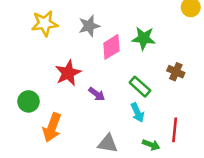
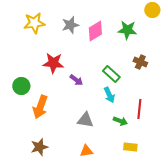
green star: (144, 38) -> (127, 30), moved
pink diamond: (111, 47) -> (95, 31), moved
red star: (68, 73) -> (53, 63), turned 30

